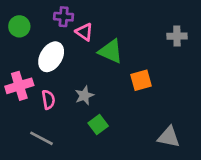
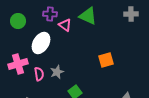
gray cross: (177, 36) -> (131, 14), moved
green triangle: (111, 51) -> (88, 16), moved
gray star: (84, 95) -> (57, 72), moved

